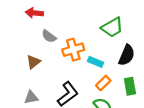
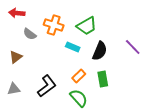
orange cross: (73, 50) -> (54, 25), moved, turned 36
cyan rectangle: (96, 62) -> (73, 47), moved

